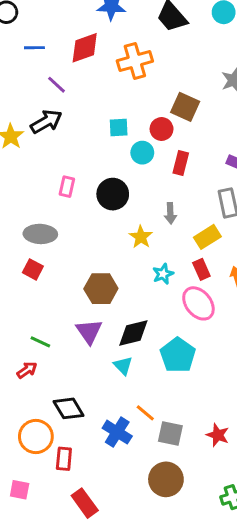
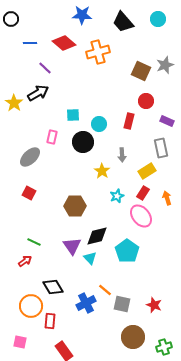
red diamond: (85, 48) -> (64, 43), turned 60
brown square: (185, 107) -> (141, 71), moved
cyan square: (119, 128) -> (73, 115), moved
red circle: (162, 129) -> (146, 101), moved
cyan circle: (142, 153) -> (99, 124), moved
gray ellipse: (40, 234) -> (30, 157), moved, turned -45
red rectangle: (201, 269) -> (143, 193), turned 56
purple triangle: (89, 332) -> (72, 246), moved
blue cross: (117, 432) -> (86, 303), turned 30
brown circle: (166, 479) -> (133, 337), moved

